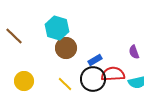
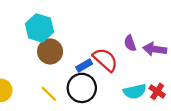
purple semicircle: (134, 52) -> (130, 43), moved
red semicircle: (113, 74) -> (105, 60), moved, turned 45

